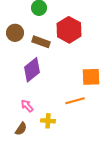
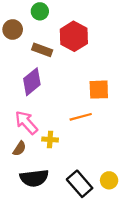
brown circle: (15, 33) -> (13, 29), moved
pink arrow: (27, 106) -> (26, 123), size x1.6

